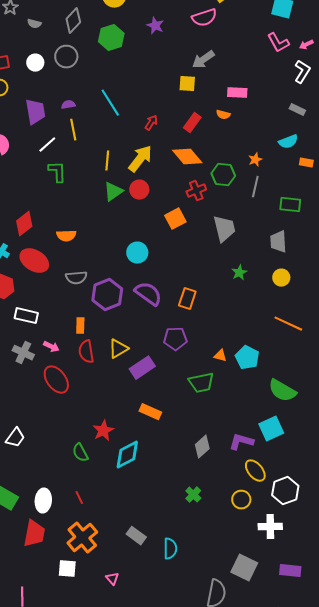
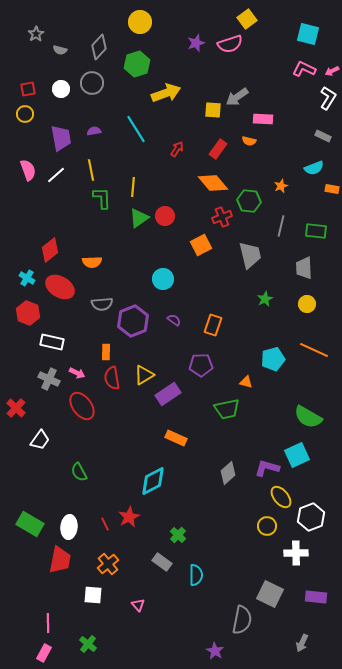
purple star: (155, 26) -> (196, 43), moved, turned 30
pink L-shape: (278, 43) -> (304, 69), turned 145
gray arrow: (203, 60) -> (237, 97), moved
yellow line: (73, 130) -> (91, 170), moved
white line: (47, 145) -> (56, 175), moved
yellow arrow: (140, 159) -> (166, 93), moved, turned 32
green L-shape: (57, 172) -> (102, 198), moved
gray line: (255, 187) -> (281, 226), moved
purple semicircle: (148, 294) -> (174, 320), size x0.5
cyan pentagon: (247, 358) -> (273, 359), moved, turned 30
red star: (103, 431) -> (129, 517), moved
white trapezoid: (15, 438) -> (40, 440), moved
green semicircle: (80, 453) -> (79, 472), moved
green cross: (193, 495) -> (178, 535), moved
orange cross: (82, 538) -> (108, 564), size x0.7

